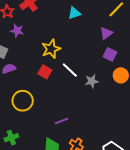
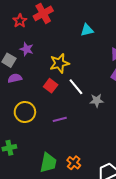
purple star: (17, 31) -> (27, 49), moved
purple line: (61, 121) -> (60, 119), moved

